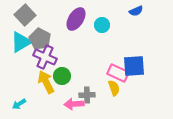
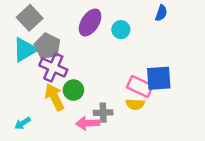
blue semicircle: (136, 11) -> (161, 13), turned -48
yellow semicircle: (114, 88) -> (135, 104), turned 112

